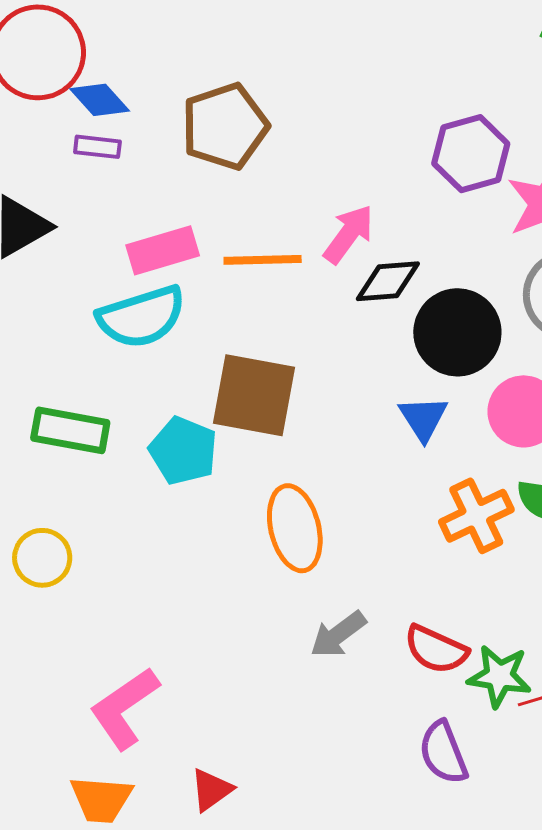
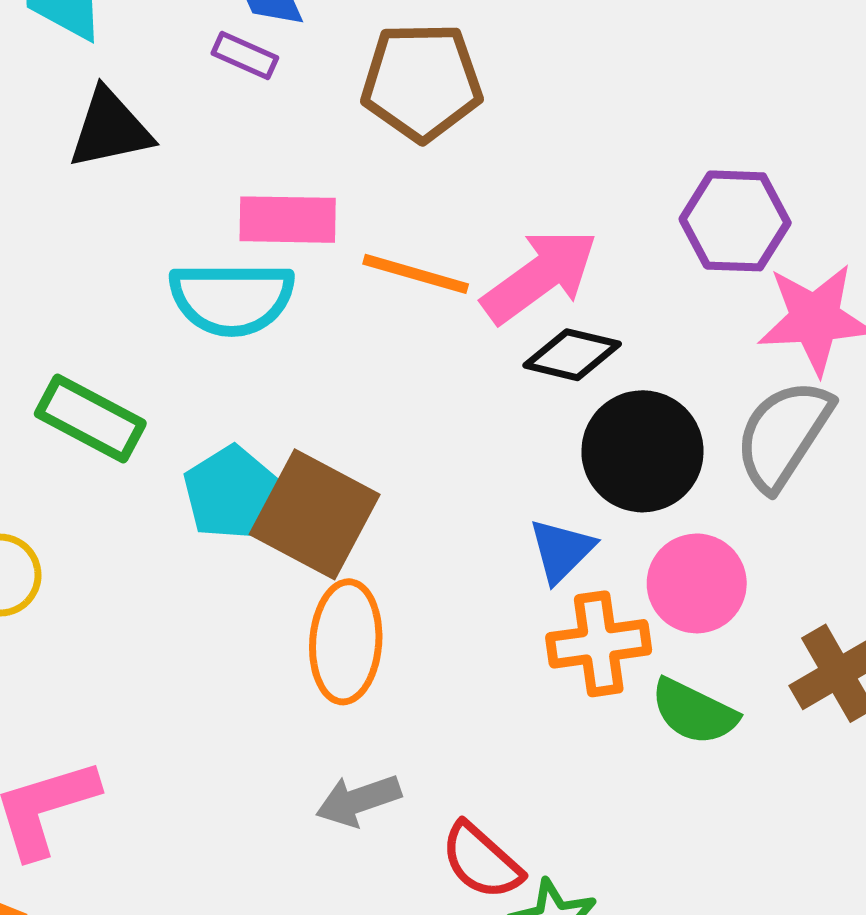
pink arrow: (349, 234) -> (540, 276), size x1.4
brown square: (254, 395) -> (315, 514), moved
orange cross: (476, 516) -> (599, 644), moved

